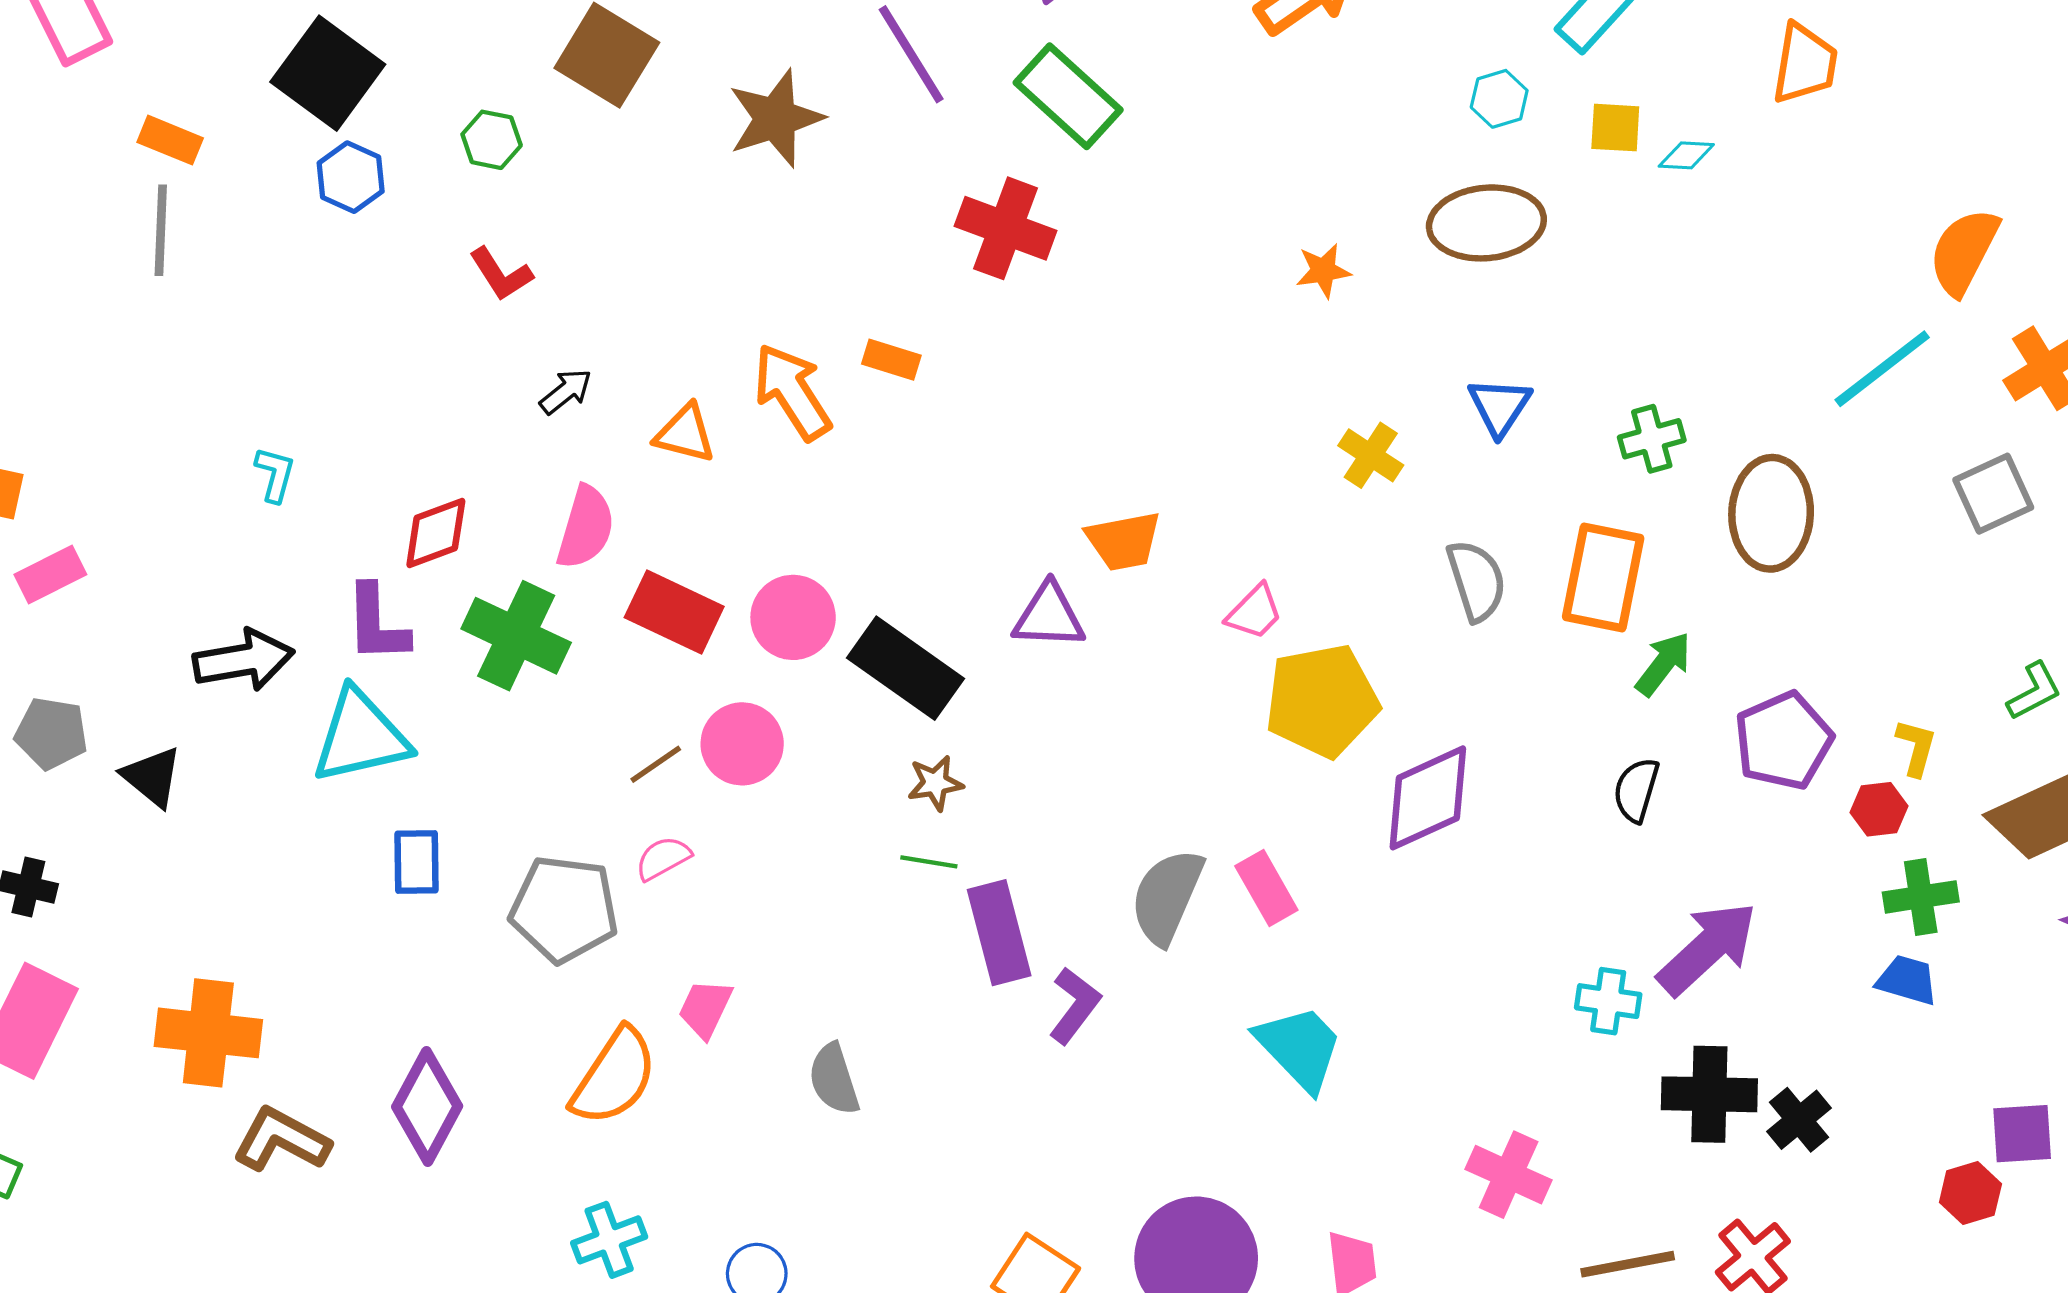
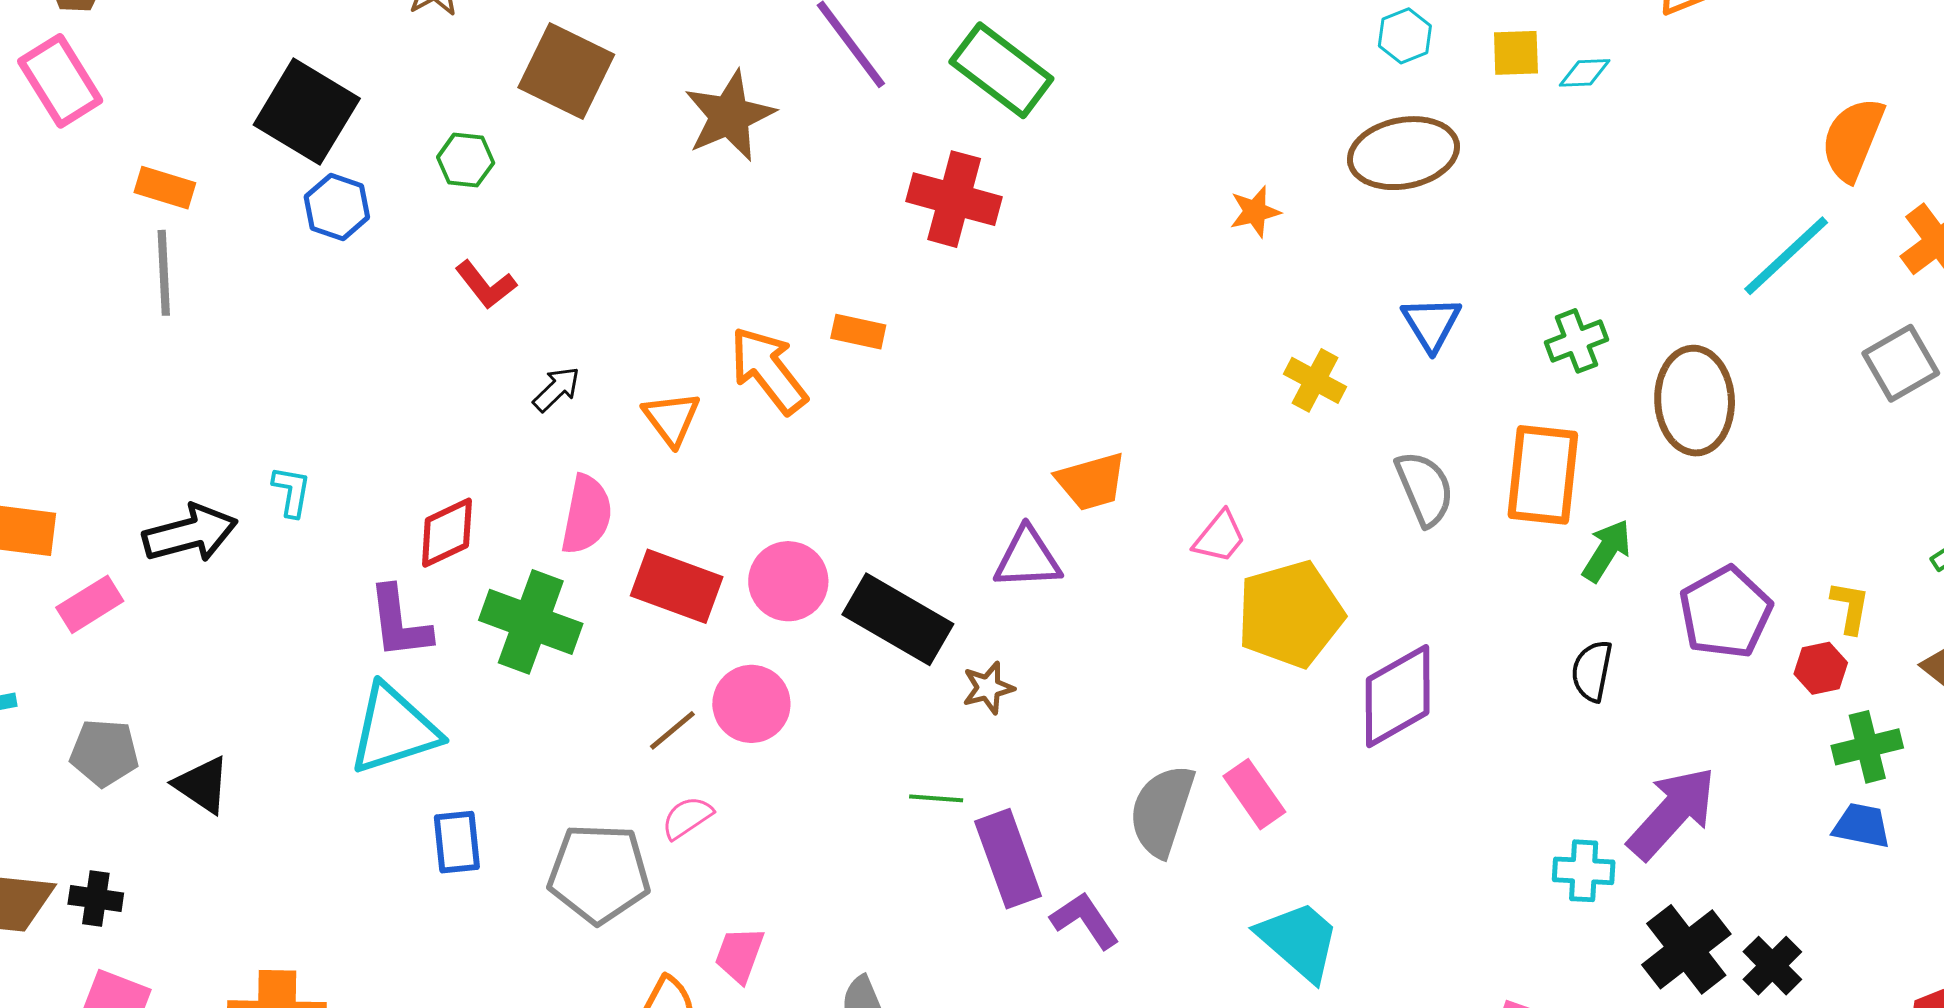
orange triangle: (685, 434) -> (672, 418), turned 44
black arrow: (244, 660) -> (190, 533), moved
brown star: (935, 783) -> (988, 688), moved
purple L-shape: (1075, 1005) -> (1085, 920), turned -66
black cross: (1709, 1094) -> (1686, 949), turned -34

